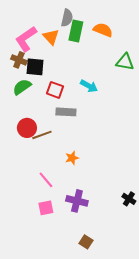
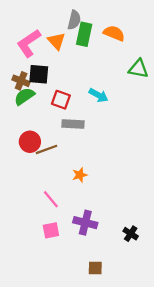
brown cross: (19, 60) -> (21, 81), moved
black cross: (129, 199) -> (131, 234), moved
brown square: (86, 242) -> (95, 268), turned -32

